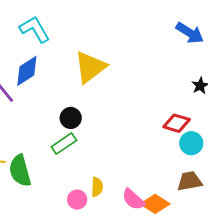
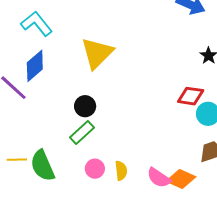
pink circle: (77, 200) -> (95, 169), moved

